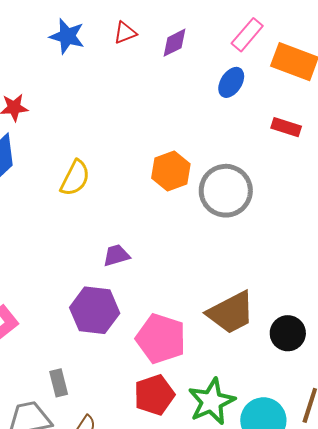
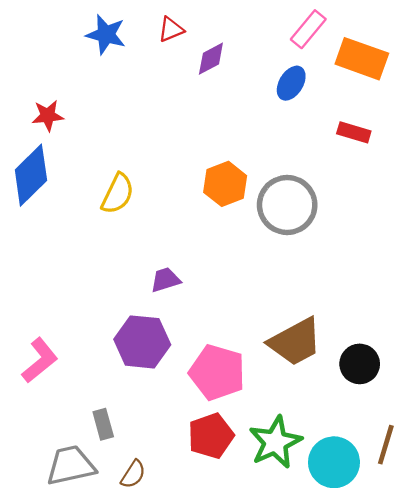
purple diamond: (175, 43) -> (211, 59), moved

